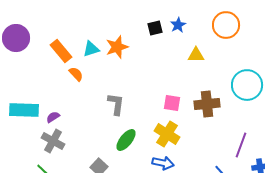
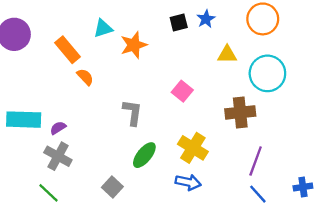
cyan triangle: (91, 49) -> (103, 28), moved
cyan circle: (247, 85) -> (267, 73), moved
pink square: (172, 103) -> (182, 91), moved, turned 30
purple line: (241, 145) -> (256, 161), moved

